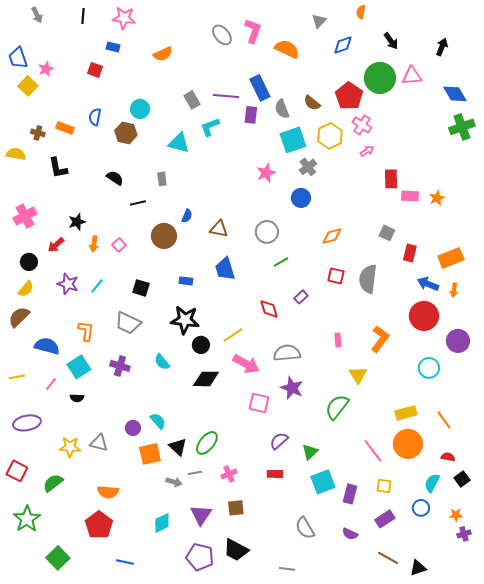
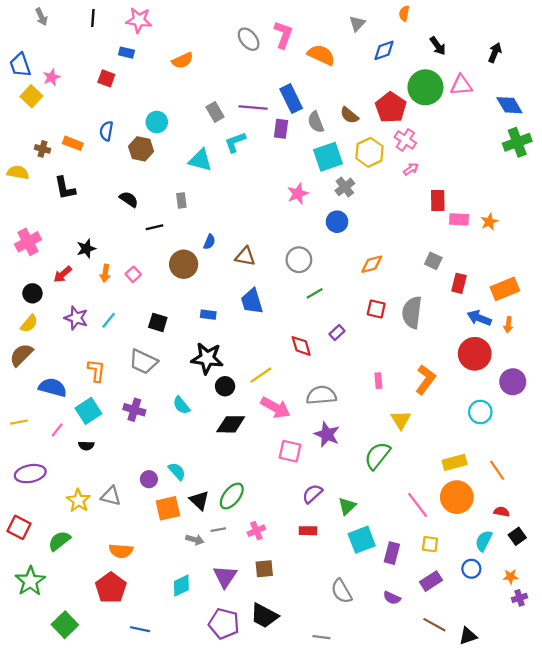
yellow star: (70, 447) -> (78, 500), turned 30

